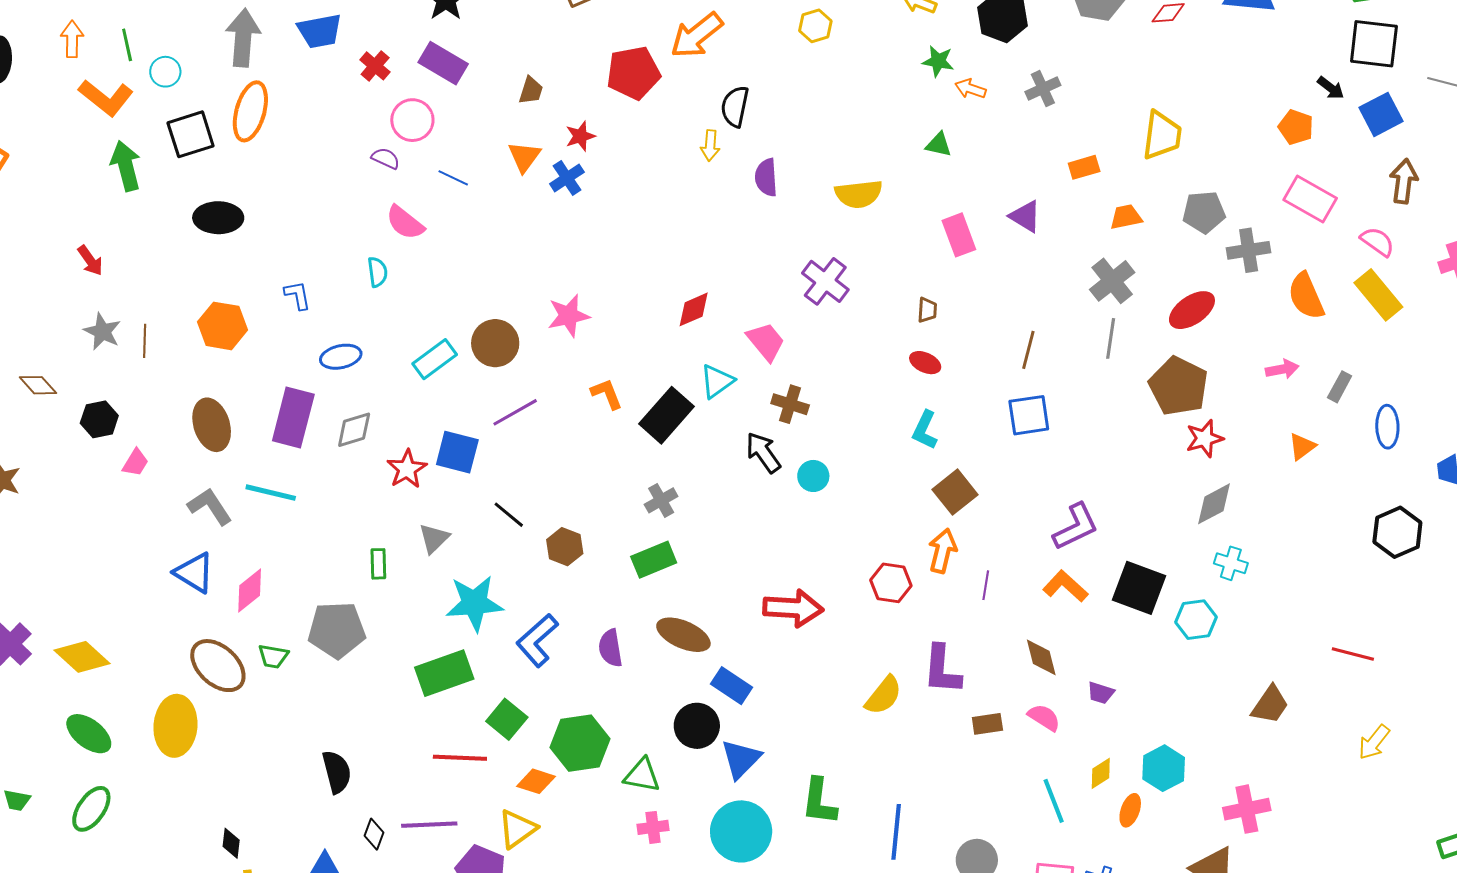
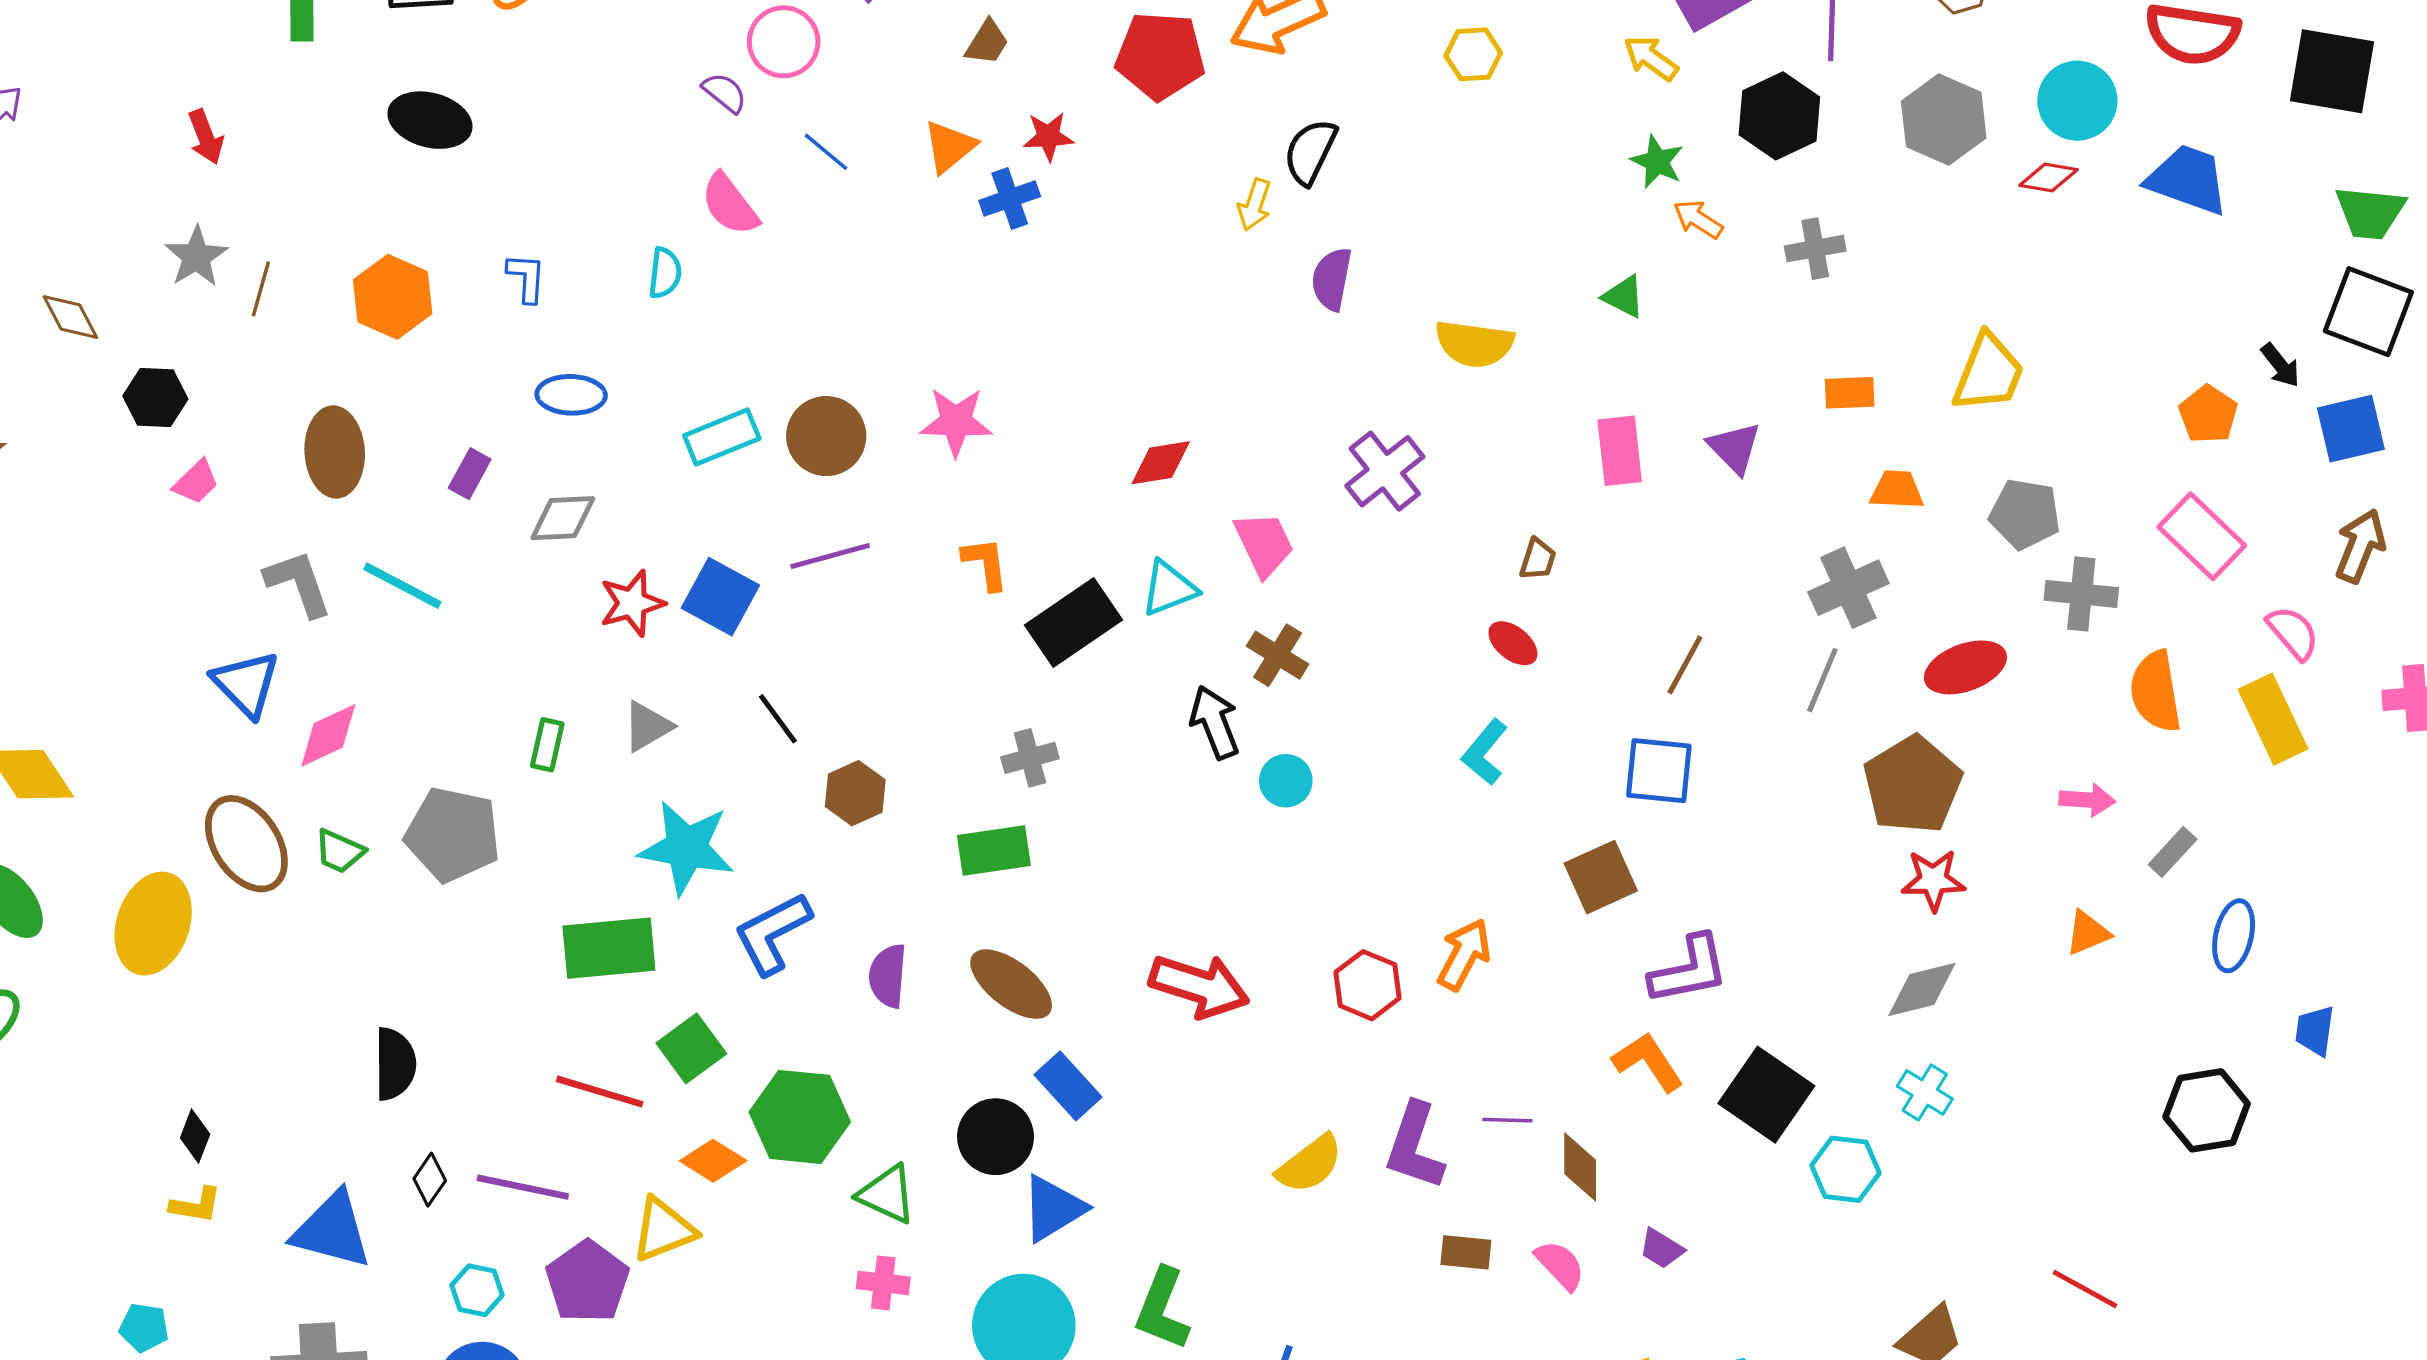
purple rectangle: (293, 417) -> (470, 474), size x0.5
brown square: (955, 492) -> (1601, 877), moved
purple line: (986, 585) -> (1507, 1120), moved, turned 68

